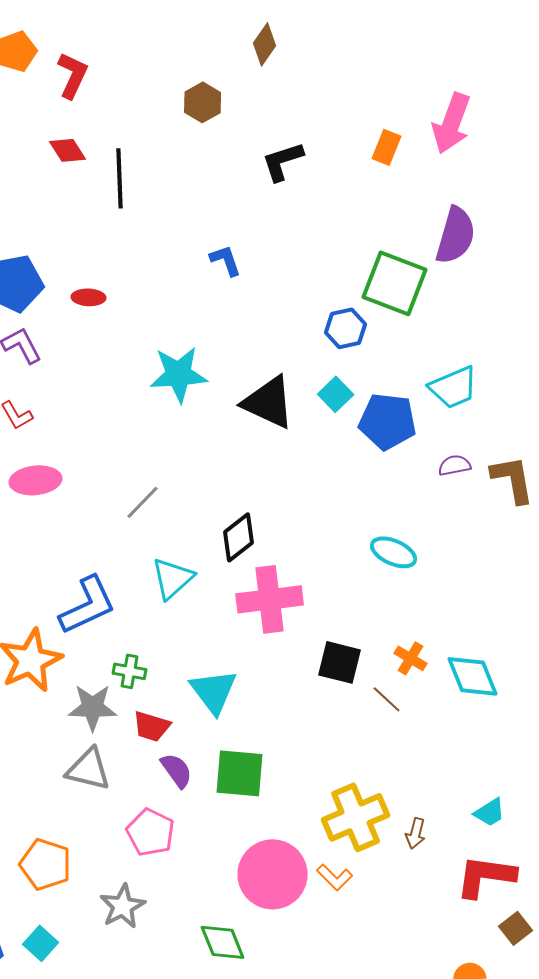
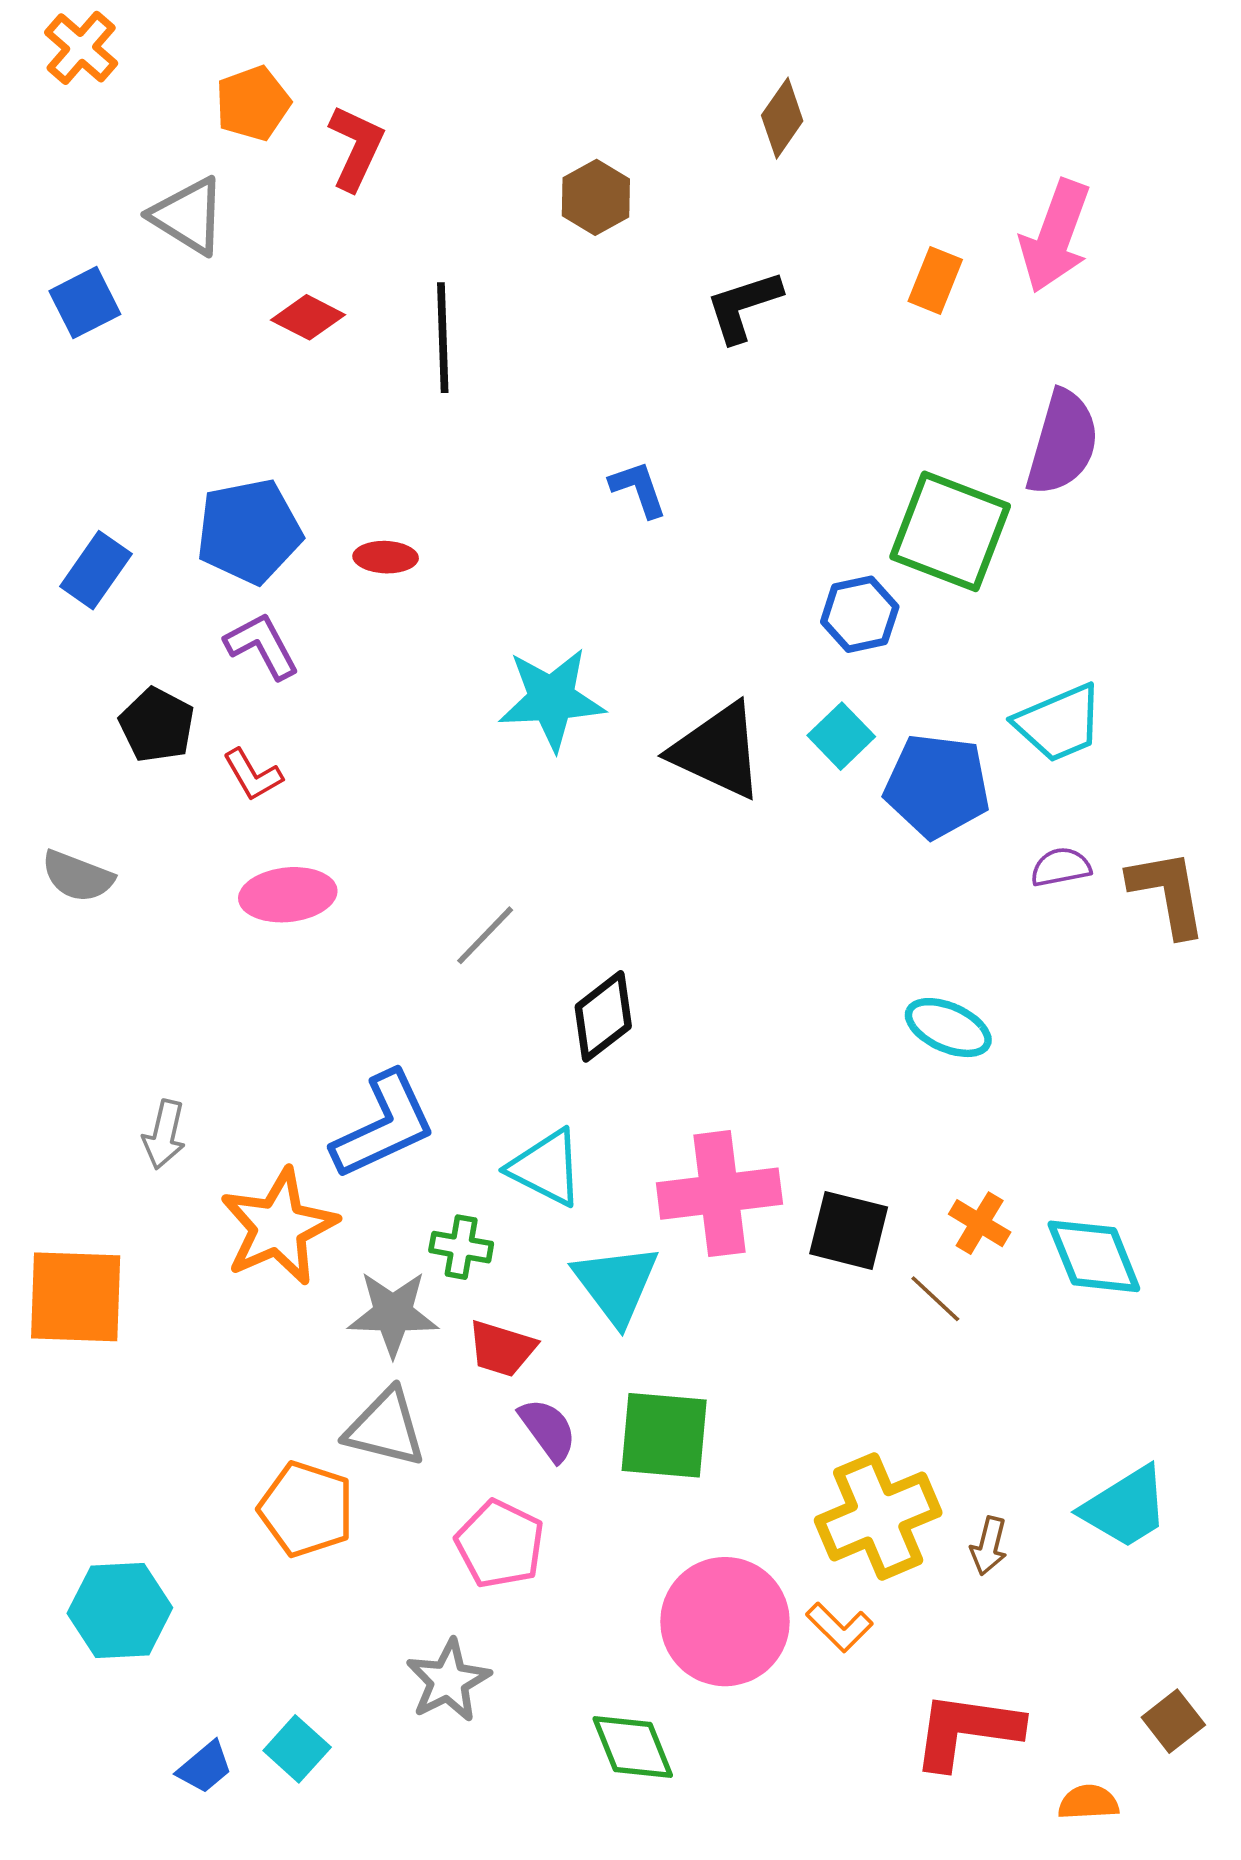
brown diamond: (265, 44) -> (782, 118), moved
red diamond: (68, 150) -> (308, 317), moved, turned -30
black diamond: (239, 537) -> (603, 1016), moved
cyan triangle: (173, 578) -> (546, 1168), moved, turned -51
pink cross: (270, 599) -> (719, 1194), moved
cyan trapezoid: (490, 812) -> (1125, 1507), size x1.6
orange pentagon: (46, 864) -> (306, 1509), moved
red L-shape: (486, 876) -> (967, 1730), moved

